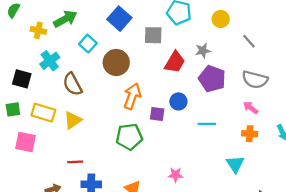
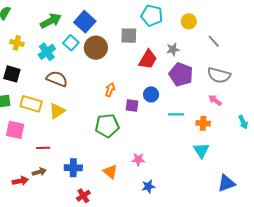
blue square: (119, 19) -> (85, 22), moved
yellow cross: (38, 30) -> (17, 43), moved
cyan cross: (50, 61) -> (47, 52), moved
brown circle: (116, 62) -> (96, 48), moved
brown semicircle: (72, 84) -> (57, 79), turned 140
orange arrow: (132, 96) -> (110, 90), size x0.6
orange cross: (250, 134) -> (203, 123), moved
red line: (75, 162) -> (43, 148), moved
pink star: (176, 175) -> (138, 160), moved

